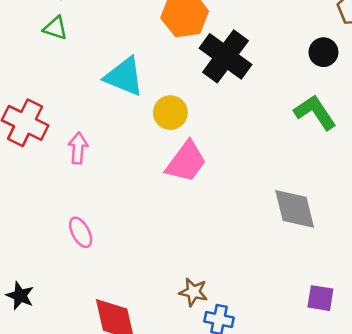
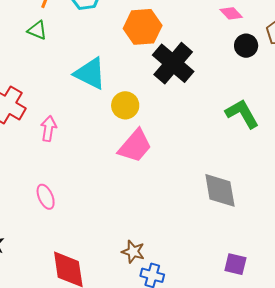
black circle: (323, 52) -> (246, 46), moved

